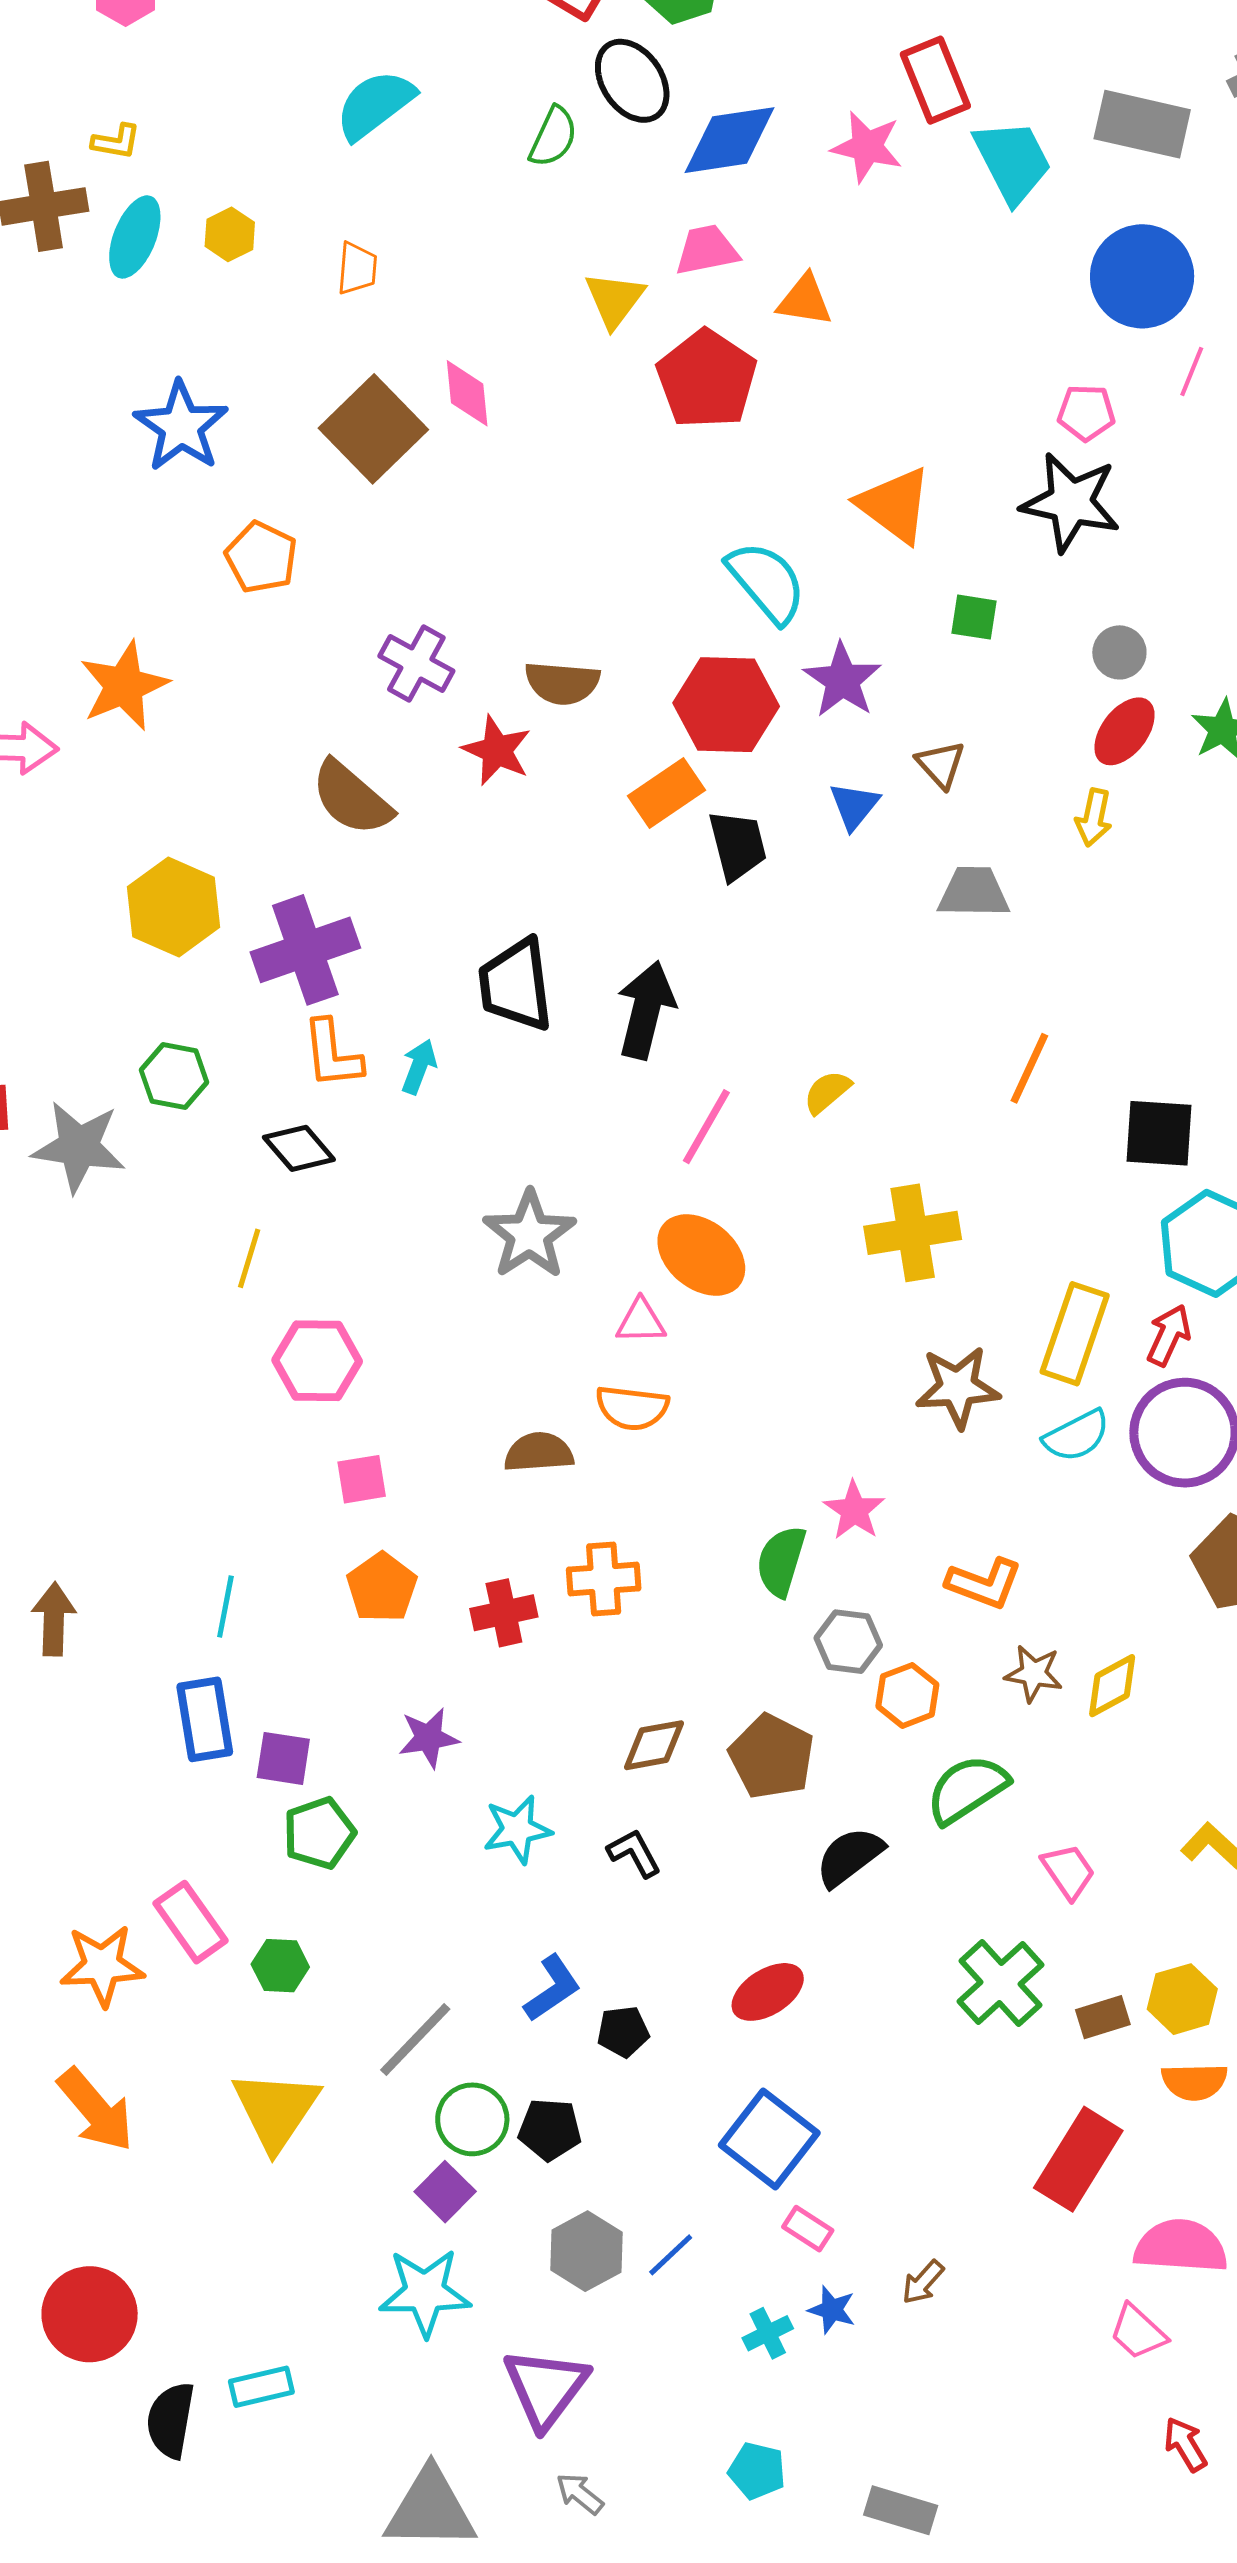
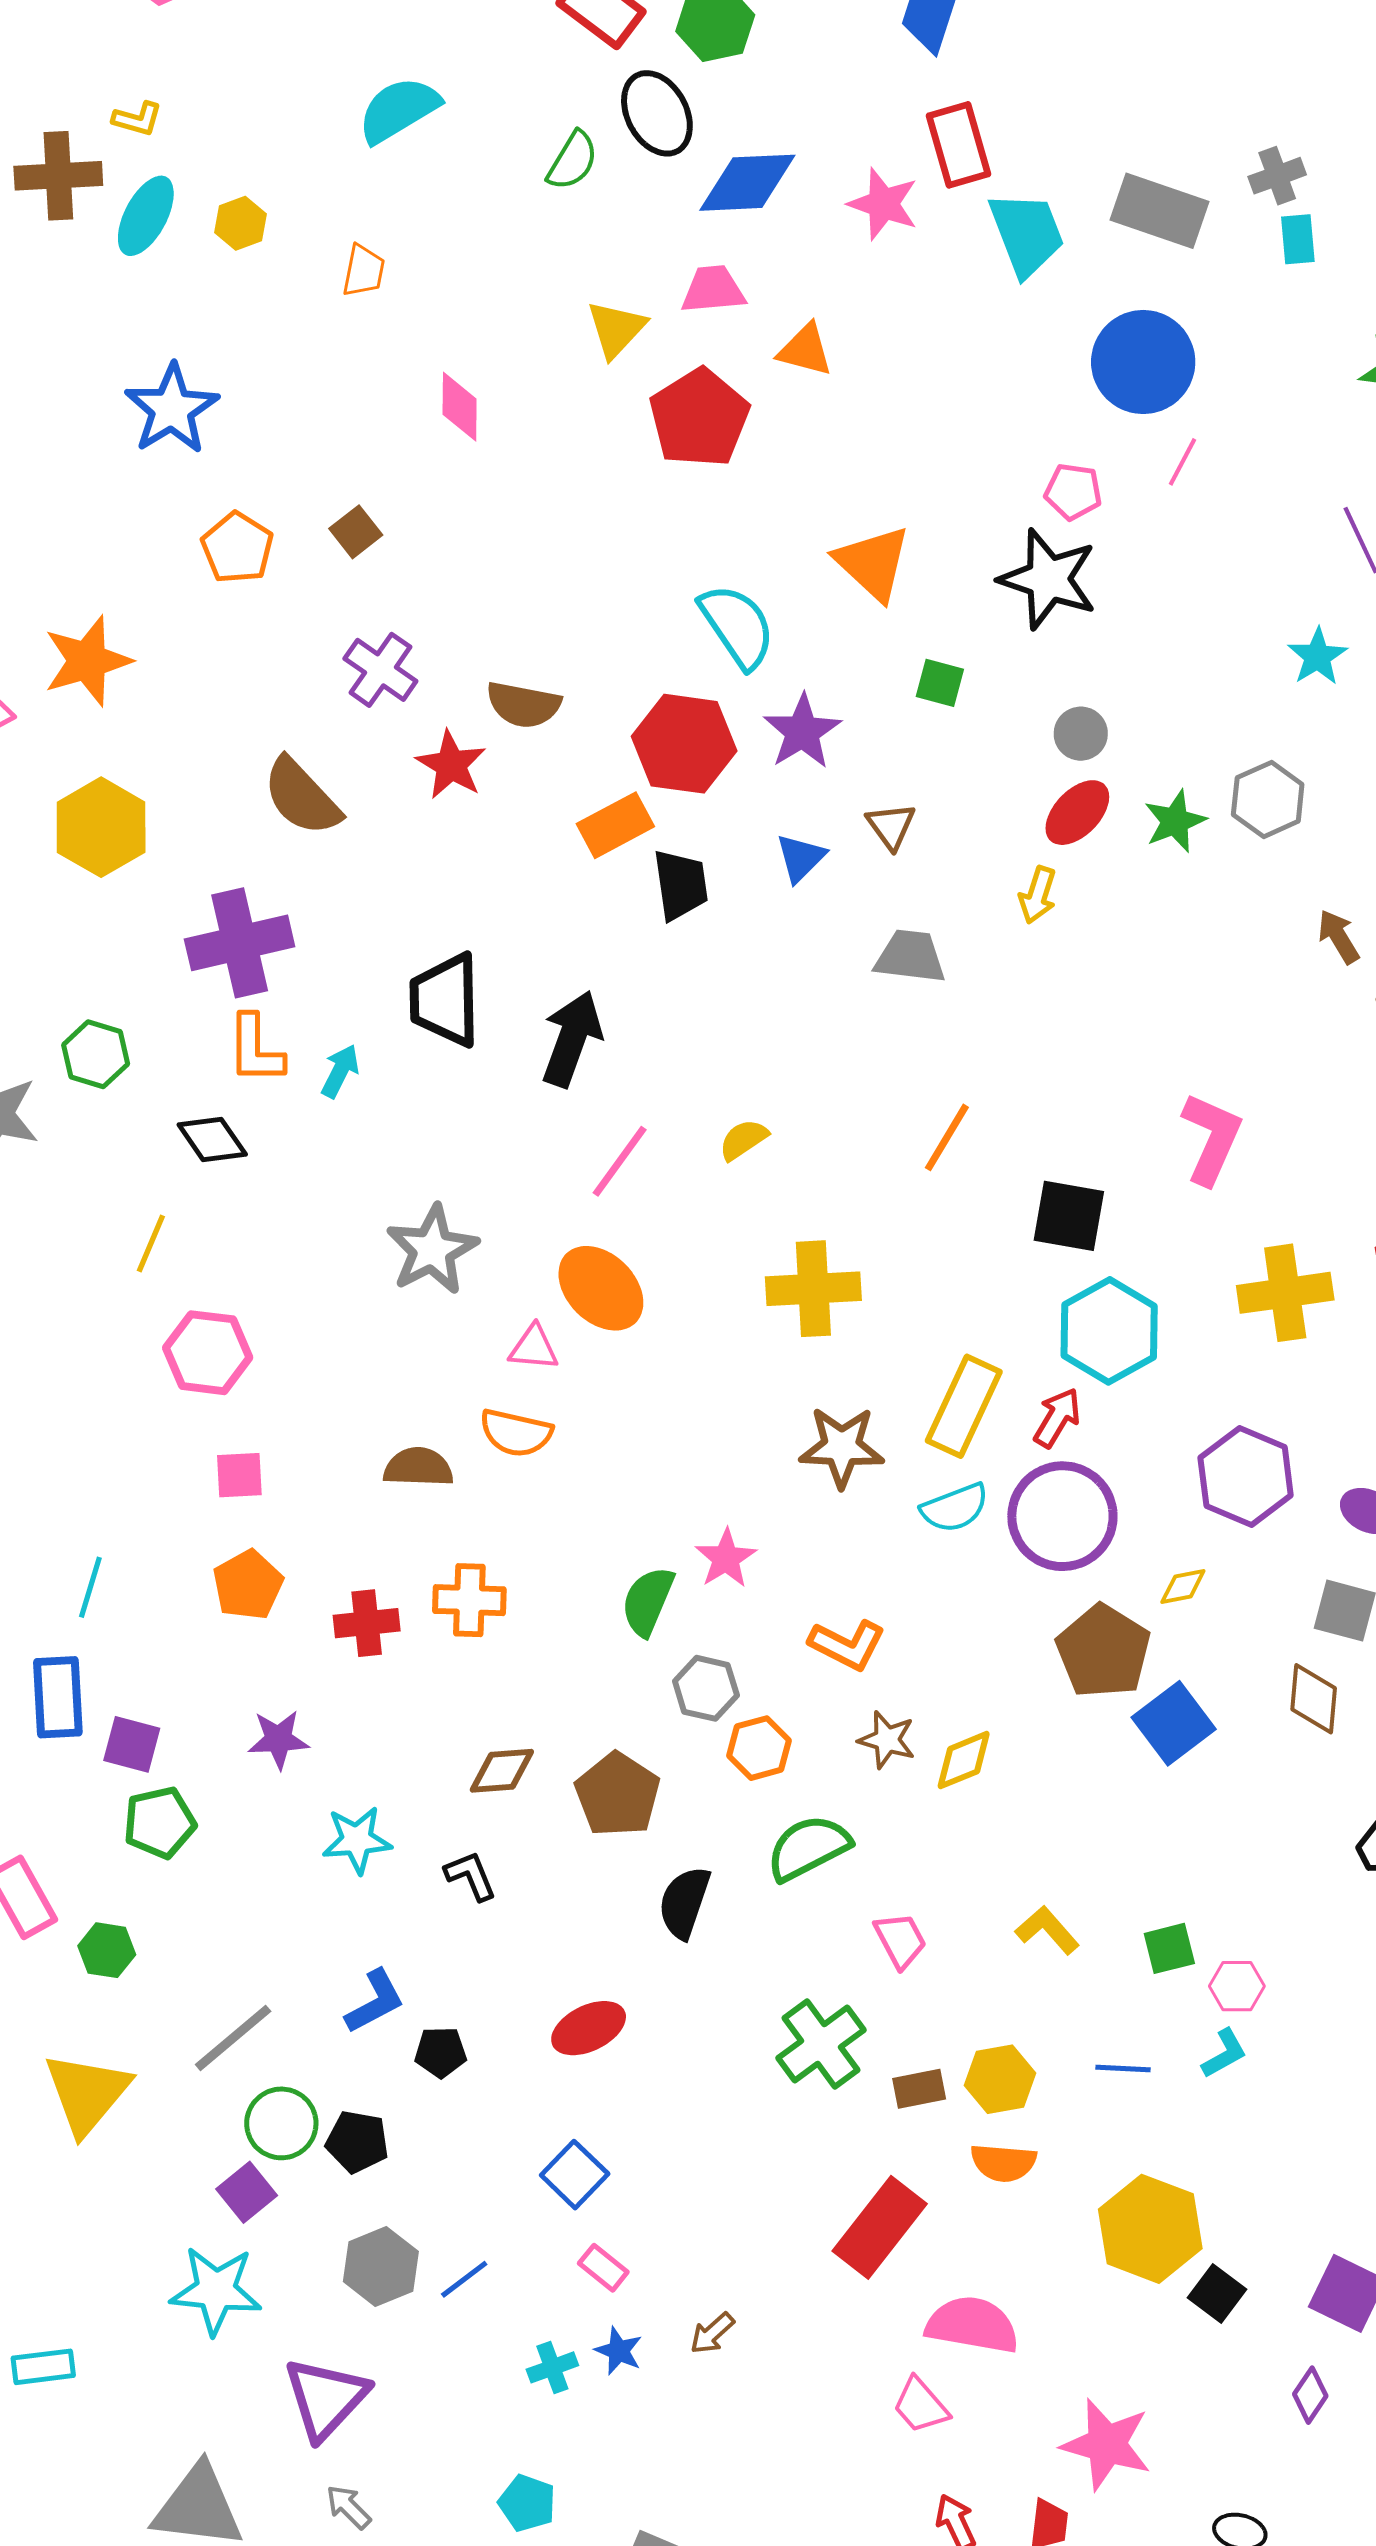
brown square: (373, 429) -> (356, 532), moved, size x0.5
yellow hexagon: (174, 907) -> (101, 827), moved
black semicircle: (850, 1857) -> (684, 1902), turned -40
blue square: (769, 2139) -> (575, 2175), size x0.7

